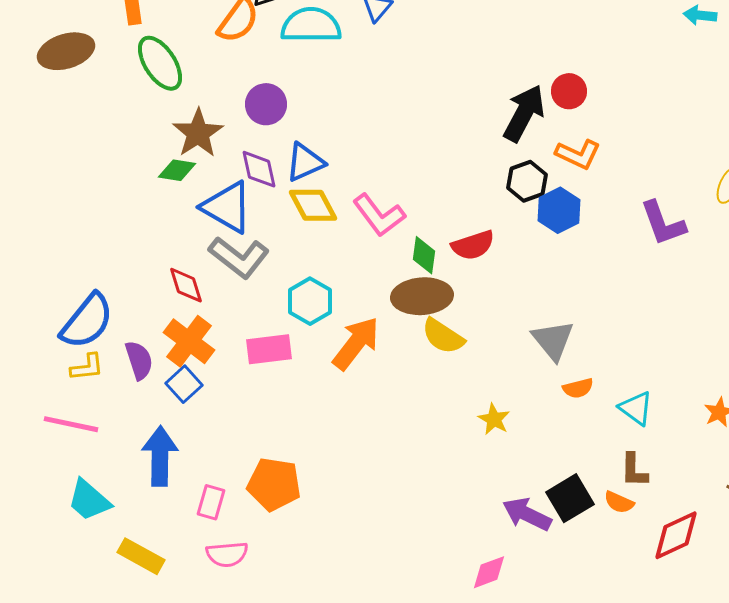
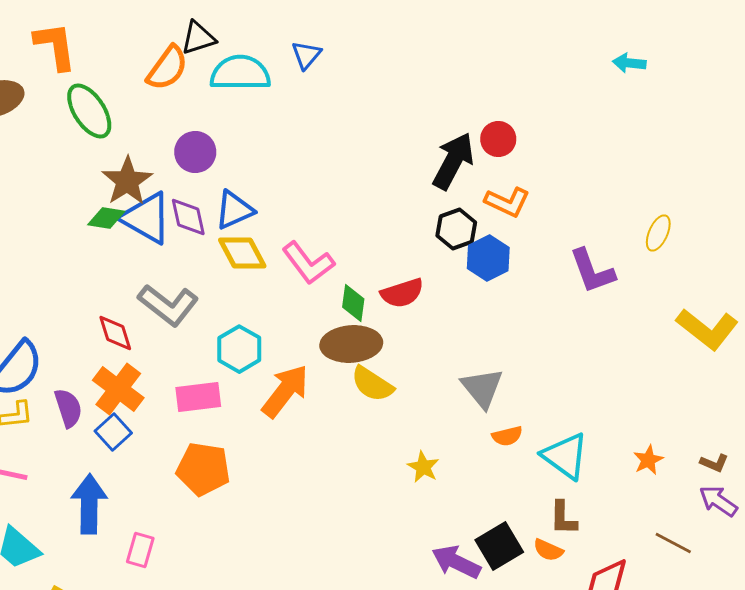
blue triangle: (227, 207) -> (146, 218), moved
cyan triangle: (636, 408) -> (565, 456), size x1.4
orange pentagon: (274, 484) -> (203, 469), moved

